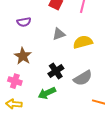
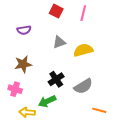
brown star: (23, 56) -> (23, 64), turned 30
yellow arrow: (14, 104) -> (27, 112), moved

